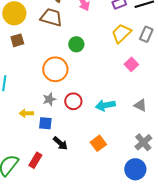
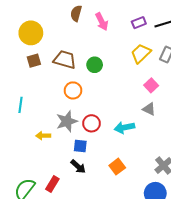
brown trapezoid: (51, 17) -> (65, 60), moved
orange circle: (55, 69) -> (73, 90), size x0.7
gray star: (49, 99) -> (67, 121), size x1.5
gray triangle: (140, 105) -> (149, 109), moved
blue square: (45, 123) -> (80, 146), moved

